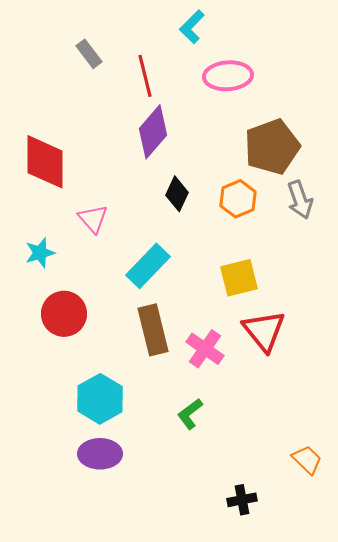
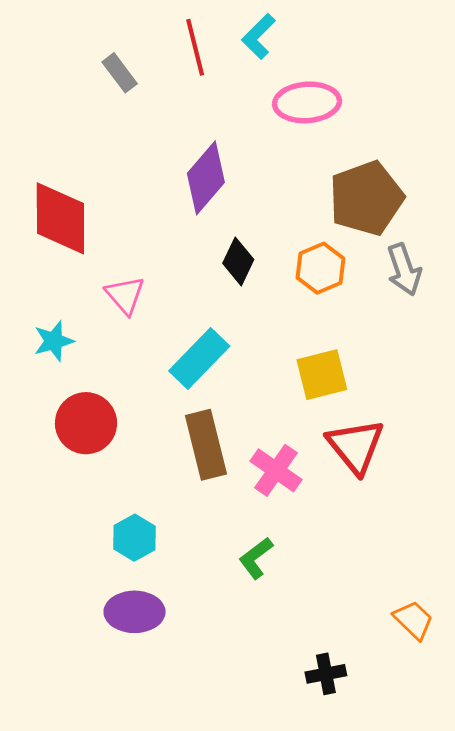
red line: (145, 76) -> (195, 47), moved
cyan hexagon: (100, 399) -> (135, 538), size x0.7

